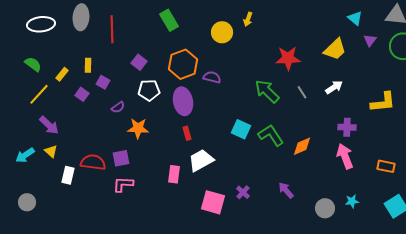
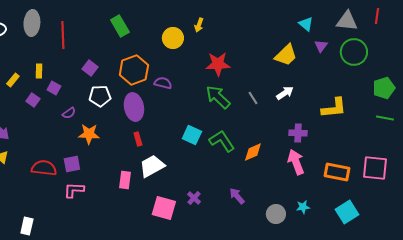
red star: (288, 58) -> (218, 64), moved
orange rectangle: (386, 166) -> (337, 172), size x1.4
white rectangle: (68, 175) -> (27, 226), moved

